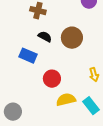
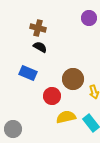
black semicircle: (45, 37) -> (40, 47), moved
brown circle: (72, 38) -> (73, 79), moved

